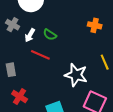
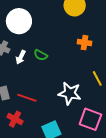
red line: (40, 55) -> (27, 98), moved

